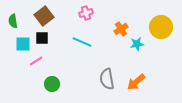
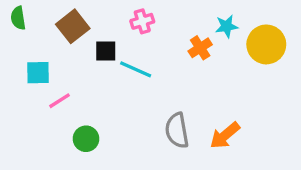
green semicircle: (13, 21) -> (18, 18), moved
black square: (42, 38) -> (106, 51), moved
cyan star: (137, 44) -> (227, 26), moved

